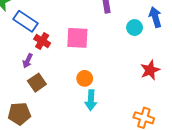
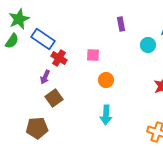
pink square: (77, 38) -> (93, 55), size x0.6
orange circle: (85, 78) -> (106, 80), moved

